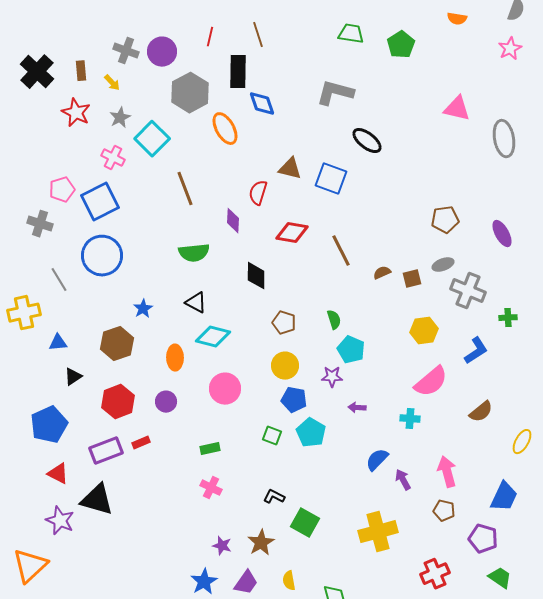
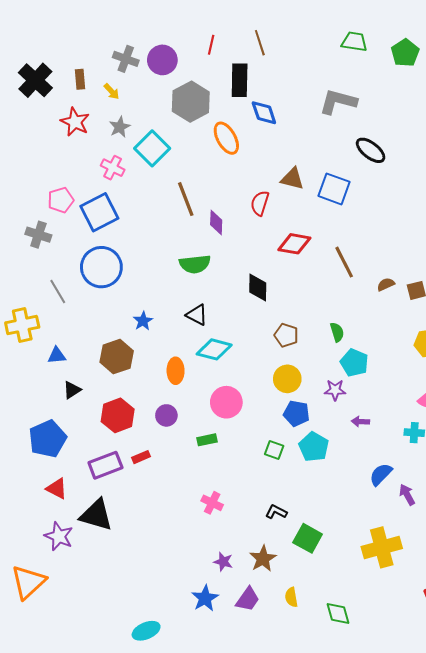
purple diamond: (233, 221) -> (216, 222), moved
green rectangle: (210, 449) -> (207, 440), moved

